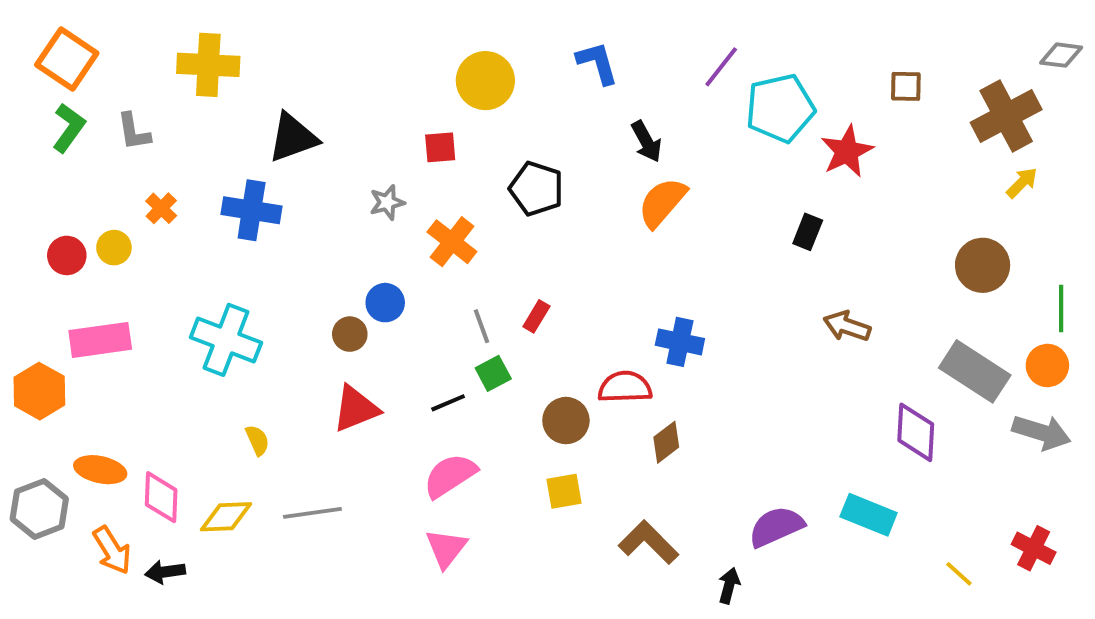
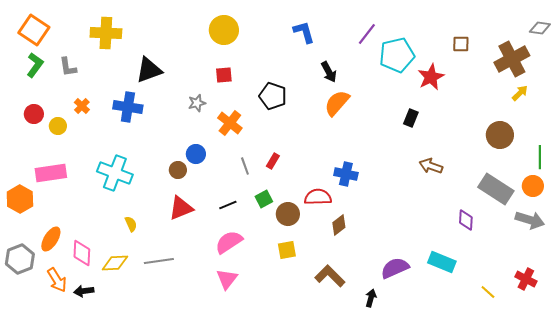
yellow circle: (485, 81) -> (224, 30), moved
red circle: (67, 255) -> (34, 114), moved
green square: (493, 373) -> (264, 199), moved
purple diamond: (916, 432) -> (466, 220), size x0.7
orange ellipse: (100, 470) -> (51, 239), turned -70

